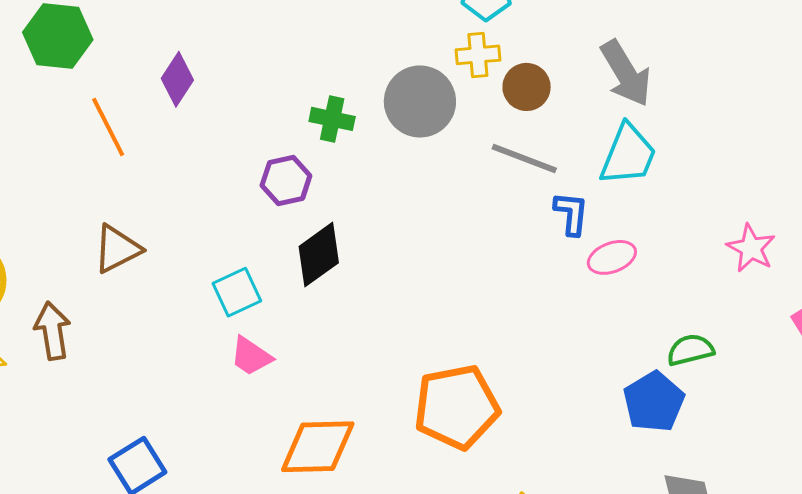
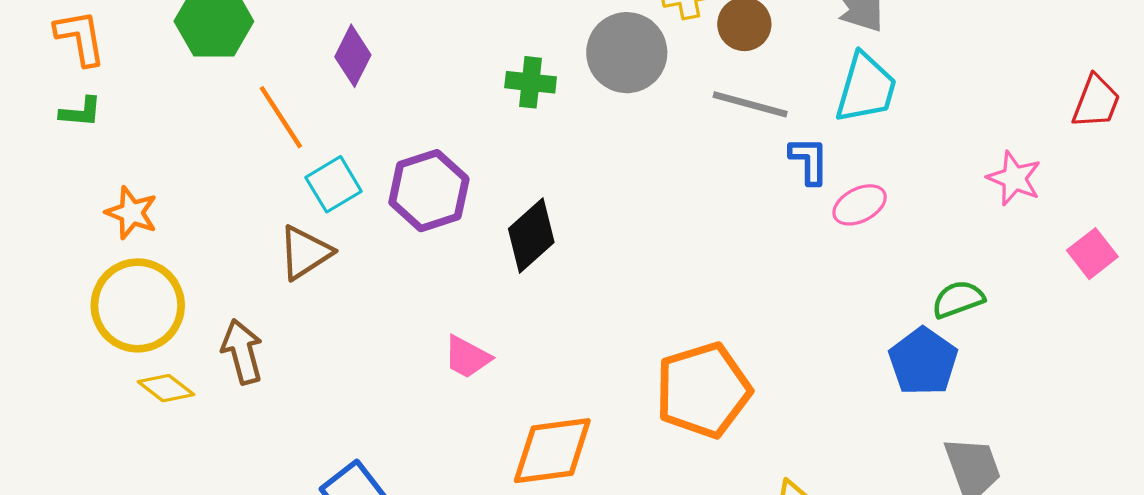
purple hexagon: (286, 180) -> (429, 191), moved, size x1.4
cyan square: (237, 292) -> (334, 184), moved

